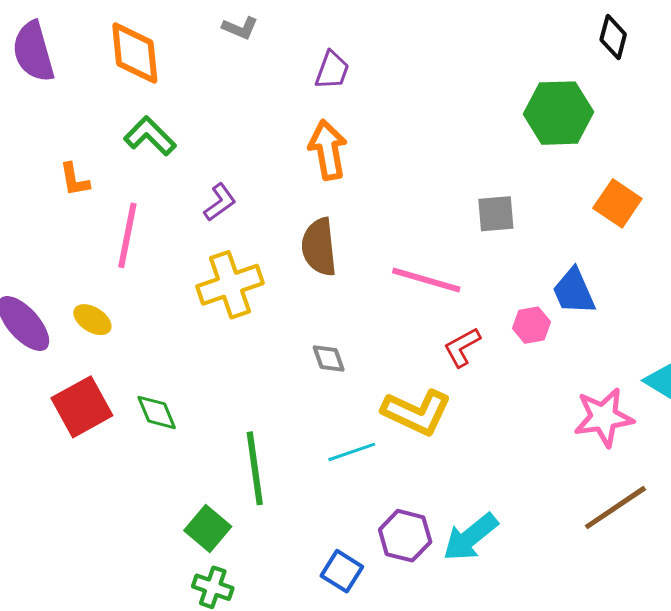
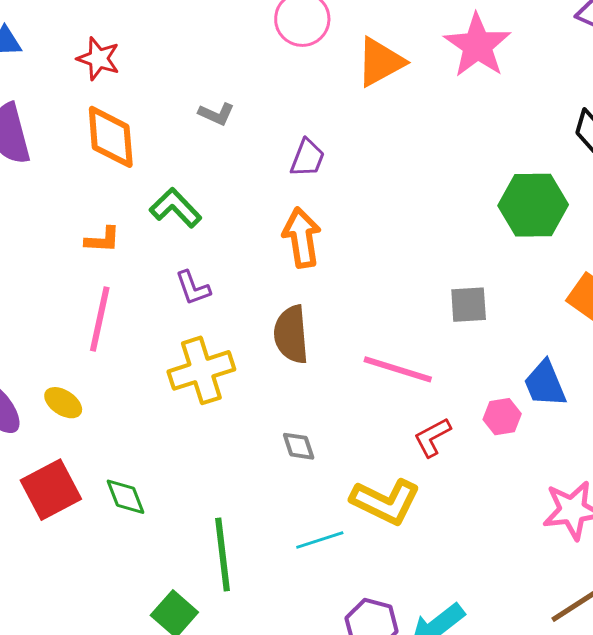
green L-shape: (150, 136) -> (176, 208), moved
orange L-shape: (74, 180) -> (102, 240), moved, turned -78
purple L-shape: (220, 202) -> (193, 288), turned 105

